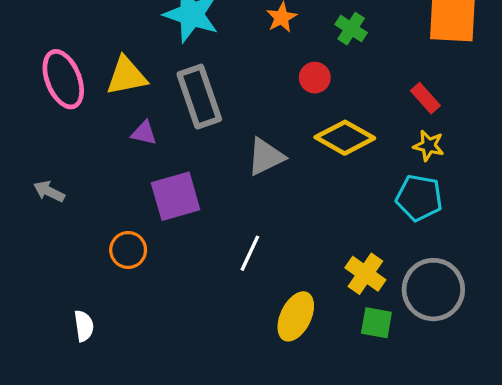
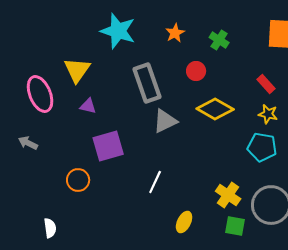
yellow triangle: (127, 76) -> (77, 70), turned -44
pink ellipse: (63, 79) -> (40, 94), moved
gray rectangle: (199, 97) -> (147, 83), moved
yellow ellipse: (296, 316) -> (184, 222), size x0.7

